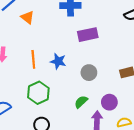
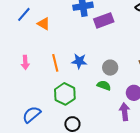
purple rectangle: (88, 35) -> (104, 20), moved
green semicircle: (81, 102) -> (104, 85), moved, turned 72

